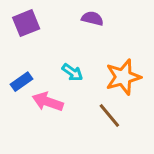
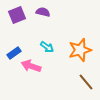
purple semicircle: (92, 18) -> (43, 12), moved
brown line: (109, 116) -> (86, 82), moved

